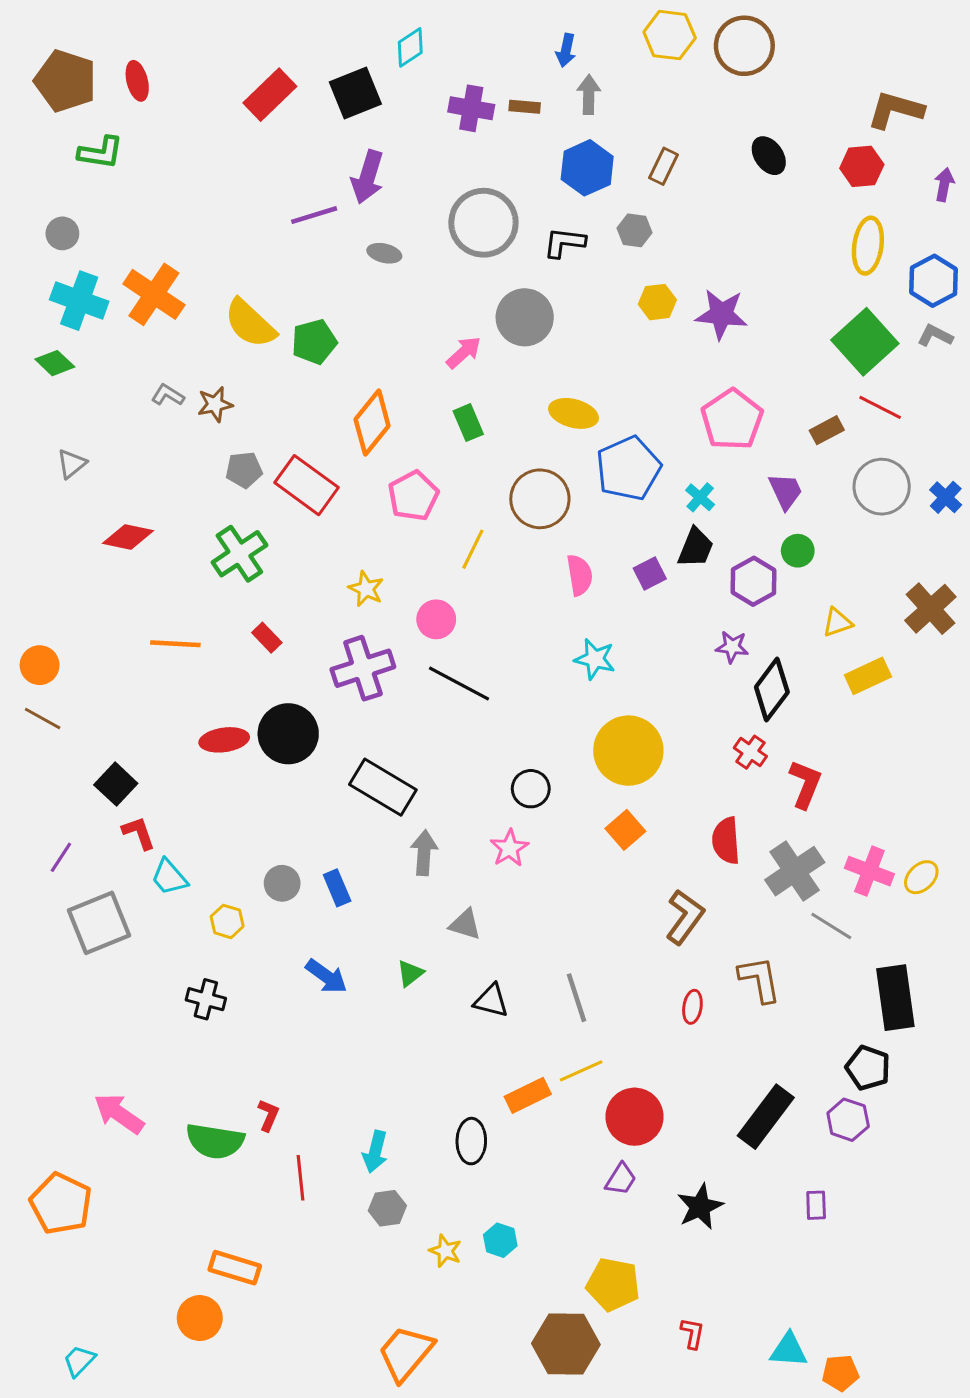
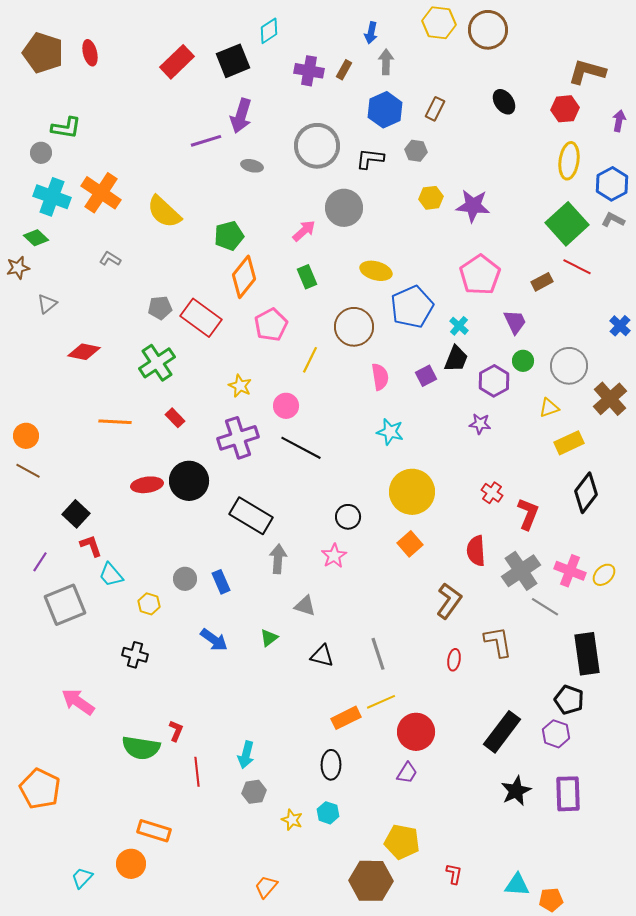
brown rectangle: (525, 107) -> (344, 70), turned -66
green L-shape: (101, 153) -> (66, 128), moved
green pentagon: (314, 342) -> (229, 236), moved
brown star: (215, 404) -> (18, 268), moved
gray circle: (882, 487) -> (569, 366), moved
black diamond: (772, 690) -> (586, 493), moved
pink arrow: (119, 1114) -> (78, 702), moved
black ellipse: (471, 1141) -> (331, 765), moved
purple rectangle: (816, 1205) -> (568, 794), moved, size x1.8
black star: (700, 1207) -> (516, 791), moved
orange trapezoid: (406, 1353) -> (266, 887), size x0.6
cyan trapezoid: (79, 1361) -> (82, 878), moved

